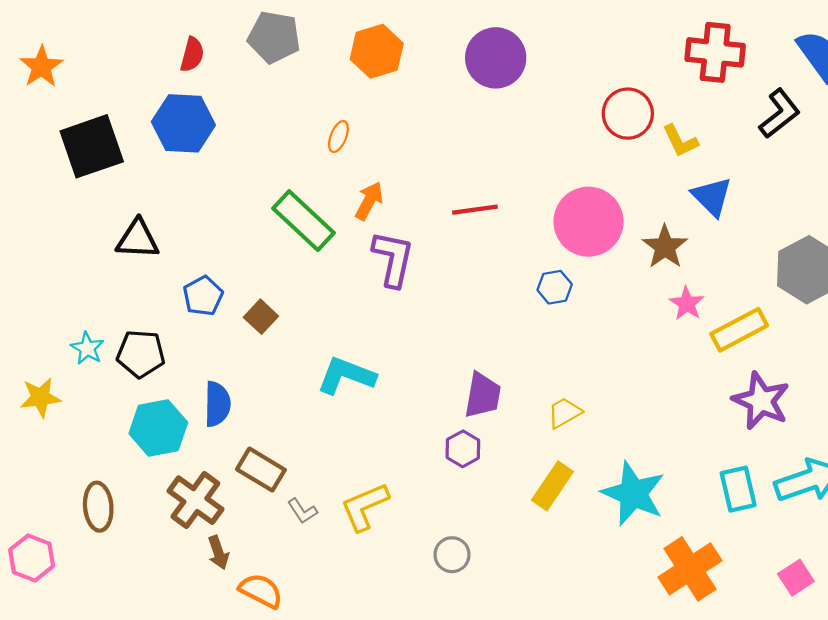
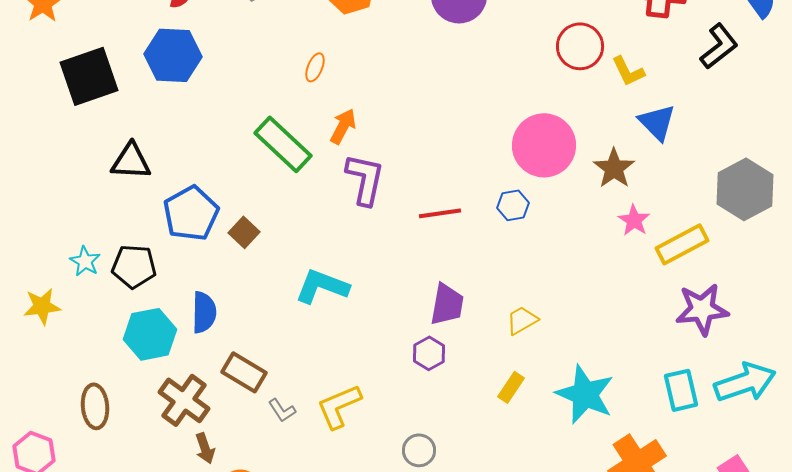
red line: (475, 210) -> (440, 213), moved
blue pentagon: (203, 296) -> (191, 213), size x1.5
purple star: (761, 401) -> (702, 309), turned -30
yellow rectangle: (552, 486) -> (511, 387), size x0.7

